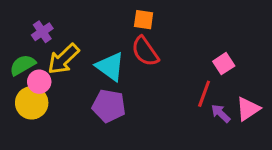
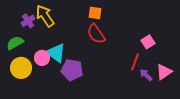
yellow arrow: (63, 59) -> (45, 16), moved, turned 100
cyan triangle: (110, 67) -> (56, 53), moved
pink circle: (39, 82) -> (42, 58), moved

